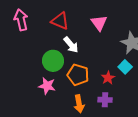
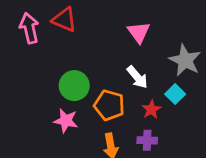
red triangle: (60, 21) -> (64, 20), moved
white arrow: (71, 45) -> (137, 77), moved

